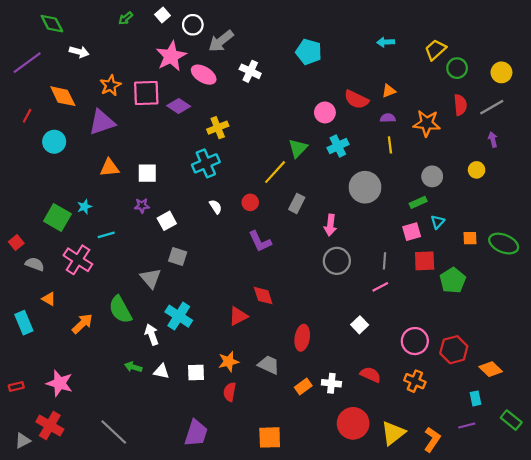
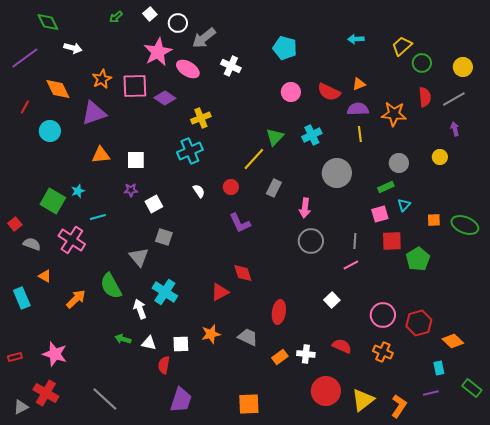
pink circle: (325, 112) -> (291, 92), moved
purple semicircle: (388, 118) -> (358, 109), size x1.5
red semicircle: (230, 392) -> (164, 365), moved

